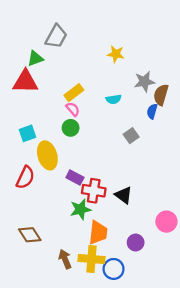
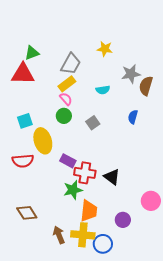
gray trapezoid: (56, 36) -> (71, 64), moved
blue semicircle: (152, 111) -> (133, 117), moved
gray square: (131, 136) -> (93, 123), moved
red semicircle: (25, 177) -> (23, 161), turned 60

